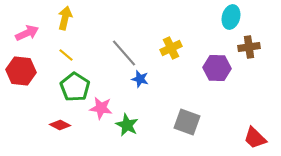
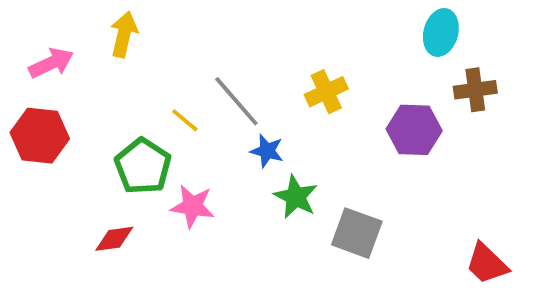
yellow line: (66, 55) -> (185, 120), moved
red diamond: (60, 125) -> (114, 239), turned -35
green star: (127, 125) -> (296, 197), moved

